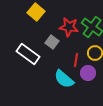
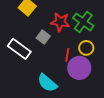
purple circle: (88, 73) -> (79, 68), size x1.5
cyan semicircle: (64, 79) -> (47, 83), moved

